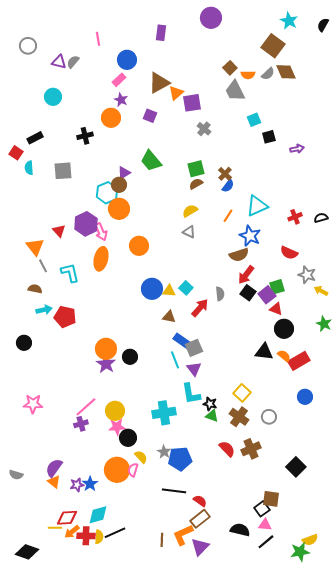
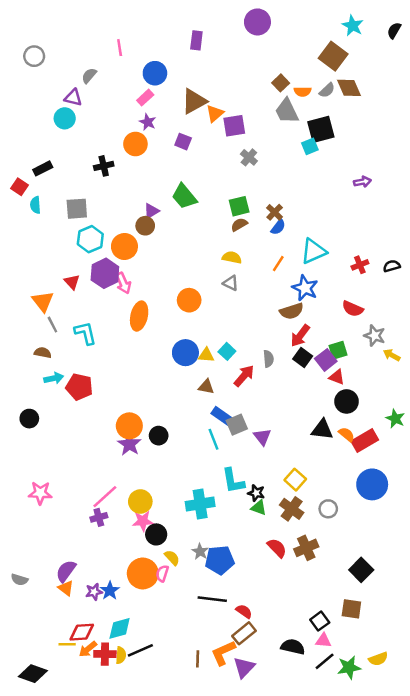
purple triangle: (59, 62) -> (73, 98), moved
black square: (269, 137) -> (321, 129), moved, size x1.6
cyan hexagon: (107, 193) -> (90, 239), moved
orange circle: (119, 209) -> (124, 246), moved
yellow semicircle: (190, 211) -> (232, 257), turned 42
orange circle: (139, 246) -> (189, 300), moved
orange ellipse: (101, 259) -> (139, 316), moved
green star: (324, 324) -> (395, 419), moved
purple triangle: (194, 369) -> (262, 437), moved
blue circle: (305, 397) -> (372, 484), size x1.6
brown square: (271, 499) -> (351, 609), moved
green star: (300, 552) -> (349, 667), moved

